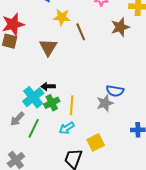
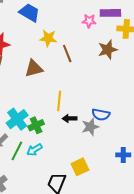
brown triangle: (48, 47) -> (34, 69), turned 42
black arrow: (48, 86) -> (70, 118), moved
yellow line: (72, 105) -> (59, 101), moved
cyan arrow: (67, 128) -> (35, 150), moved

